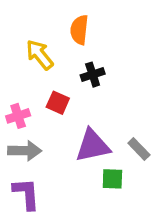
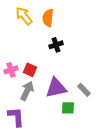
yellow arrow: (40, 55) -> (24, 16), moved
red square: (58, 103) -> (30, 70), moved
gray arrow: (25, 151) -> (27, 91), moved, turned -66

